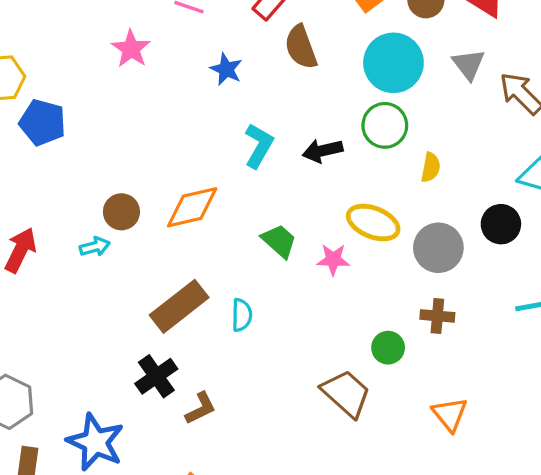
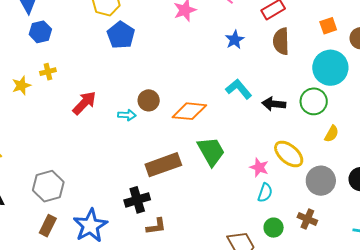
cyan L-shape: (259, 146) -> (239, 89), turned -88
green trapezoid: (279, 241) -> (211, 151), moved, size x1.4
cyan semicircle: (242, 315) -> (265, 193), moved

